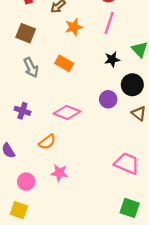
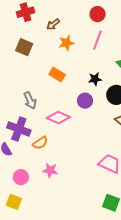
black star: (112, 59) -> (95, 79), moved
gray arrow: (31, 68) -> (30, 100), moved
purple circle: (108, 99) -> (85, 101), moved
purple cross: (22, 111) -> (19, 129), moved, size x1.6

